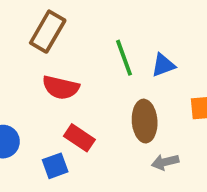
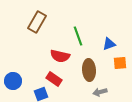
blue triangle: (163, 65) -> (109, 44), moved
red semicircle: (61, 87) -> (60, 56), moved

